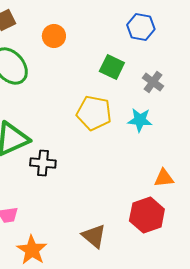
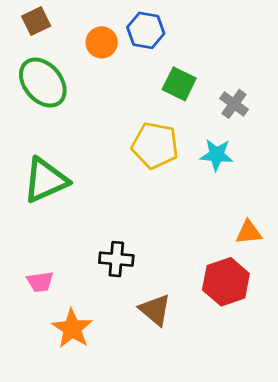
blue hexagon: (141, 27) -> (146, 30), moved
black cross: (43, 163) -> (116, 259), moved

